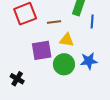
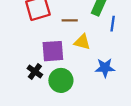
green circle: (64, 64) -> (61, 80), moved
black cross: (17, 79) -> (35, 72), moved

